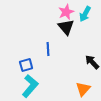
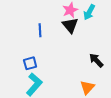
blue line: (48, 49) -> (40, 30), moved

